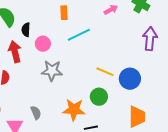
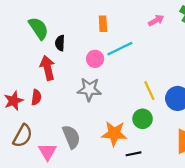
pink circle: (43, 44) -> (95, 59), moved
yellow line: (105, 72) -> (149, 91), turned 42
gray semicircle: (36, 113) -> (71, 137), size x1.5

